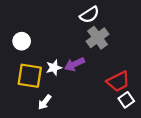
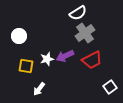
yellow square: (30, 76) -> (26, 66), size x0.7
red trapezoid: (118, 81) -> (92, 60), moved

